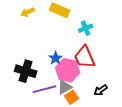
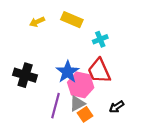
blue star: (56, 58) -> (68, 72), size x1.5
black cross: (26, 71) -> (25, 75), moved
purple line: (45, 89) -> (56, 106), turned -60

